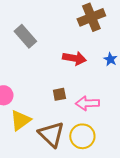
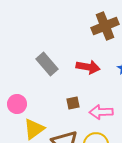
gray rectangle: (25, 36) -> (47, 64), moved

